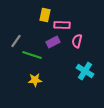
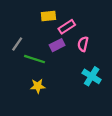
yellow rectangle: (45, 15) -> (48, 16), turned 72
pink rectangle: (62, 25) -> (67, 27), turned -35

